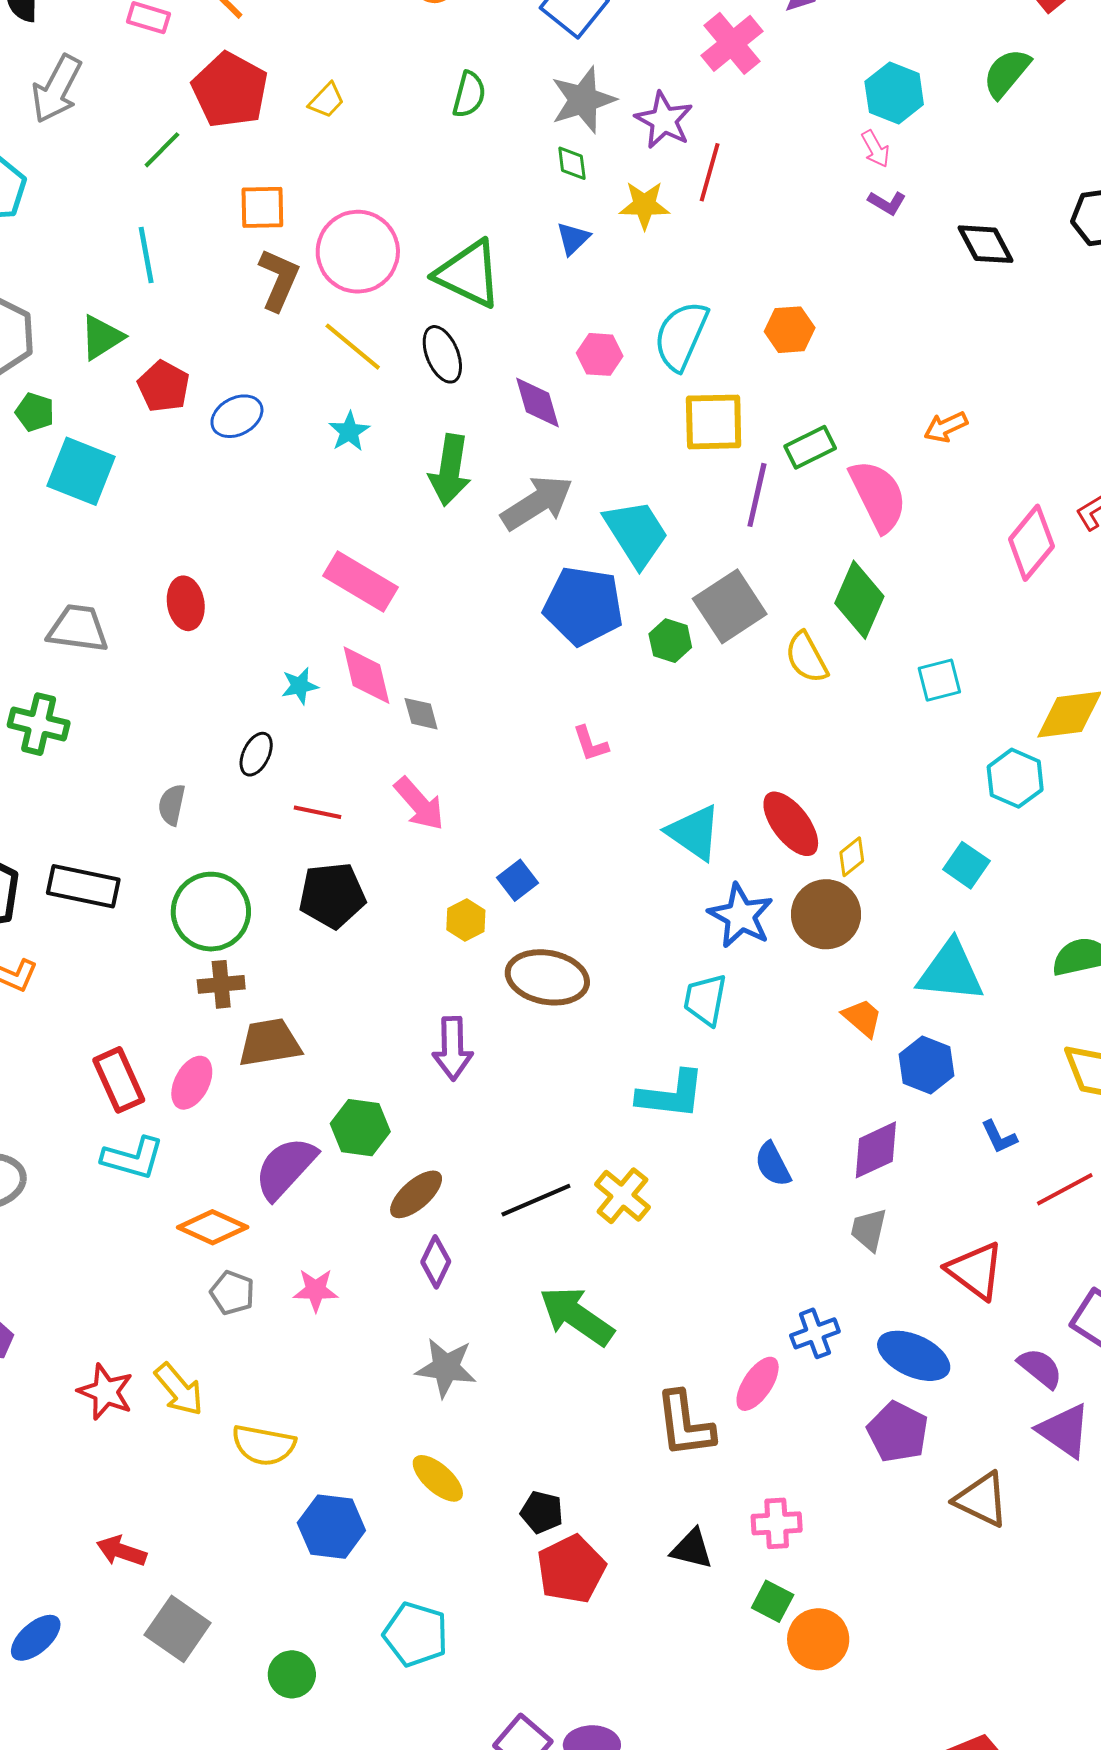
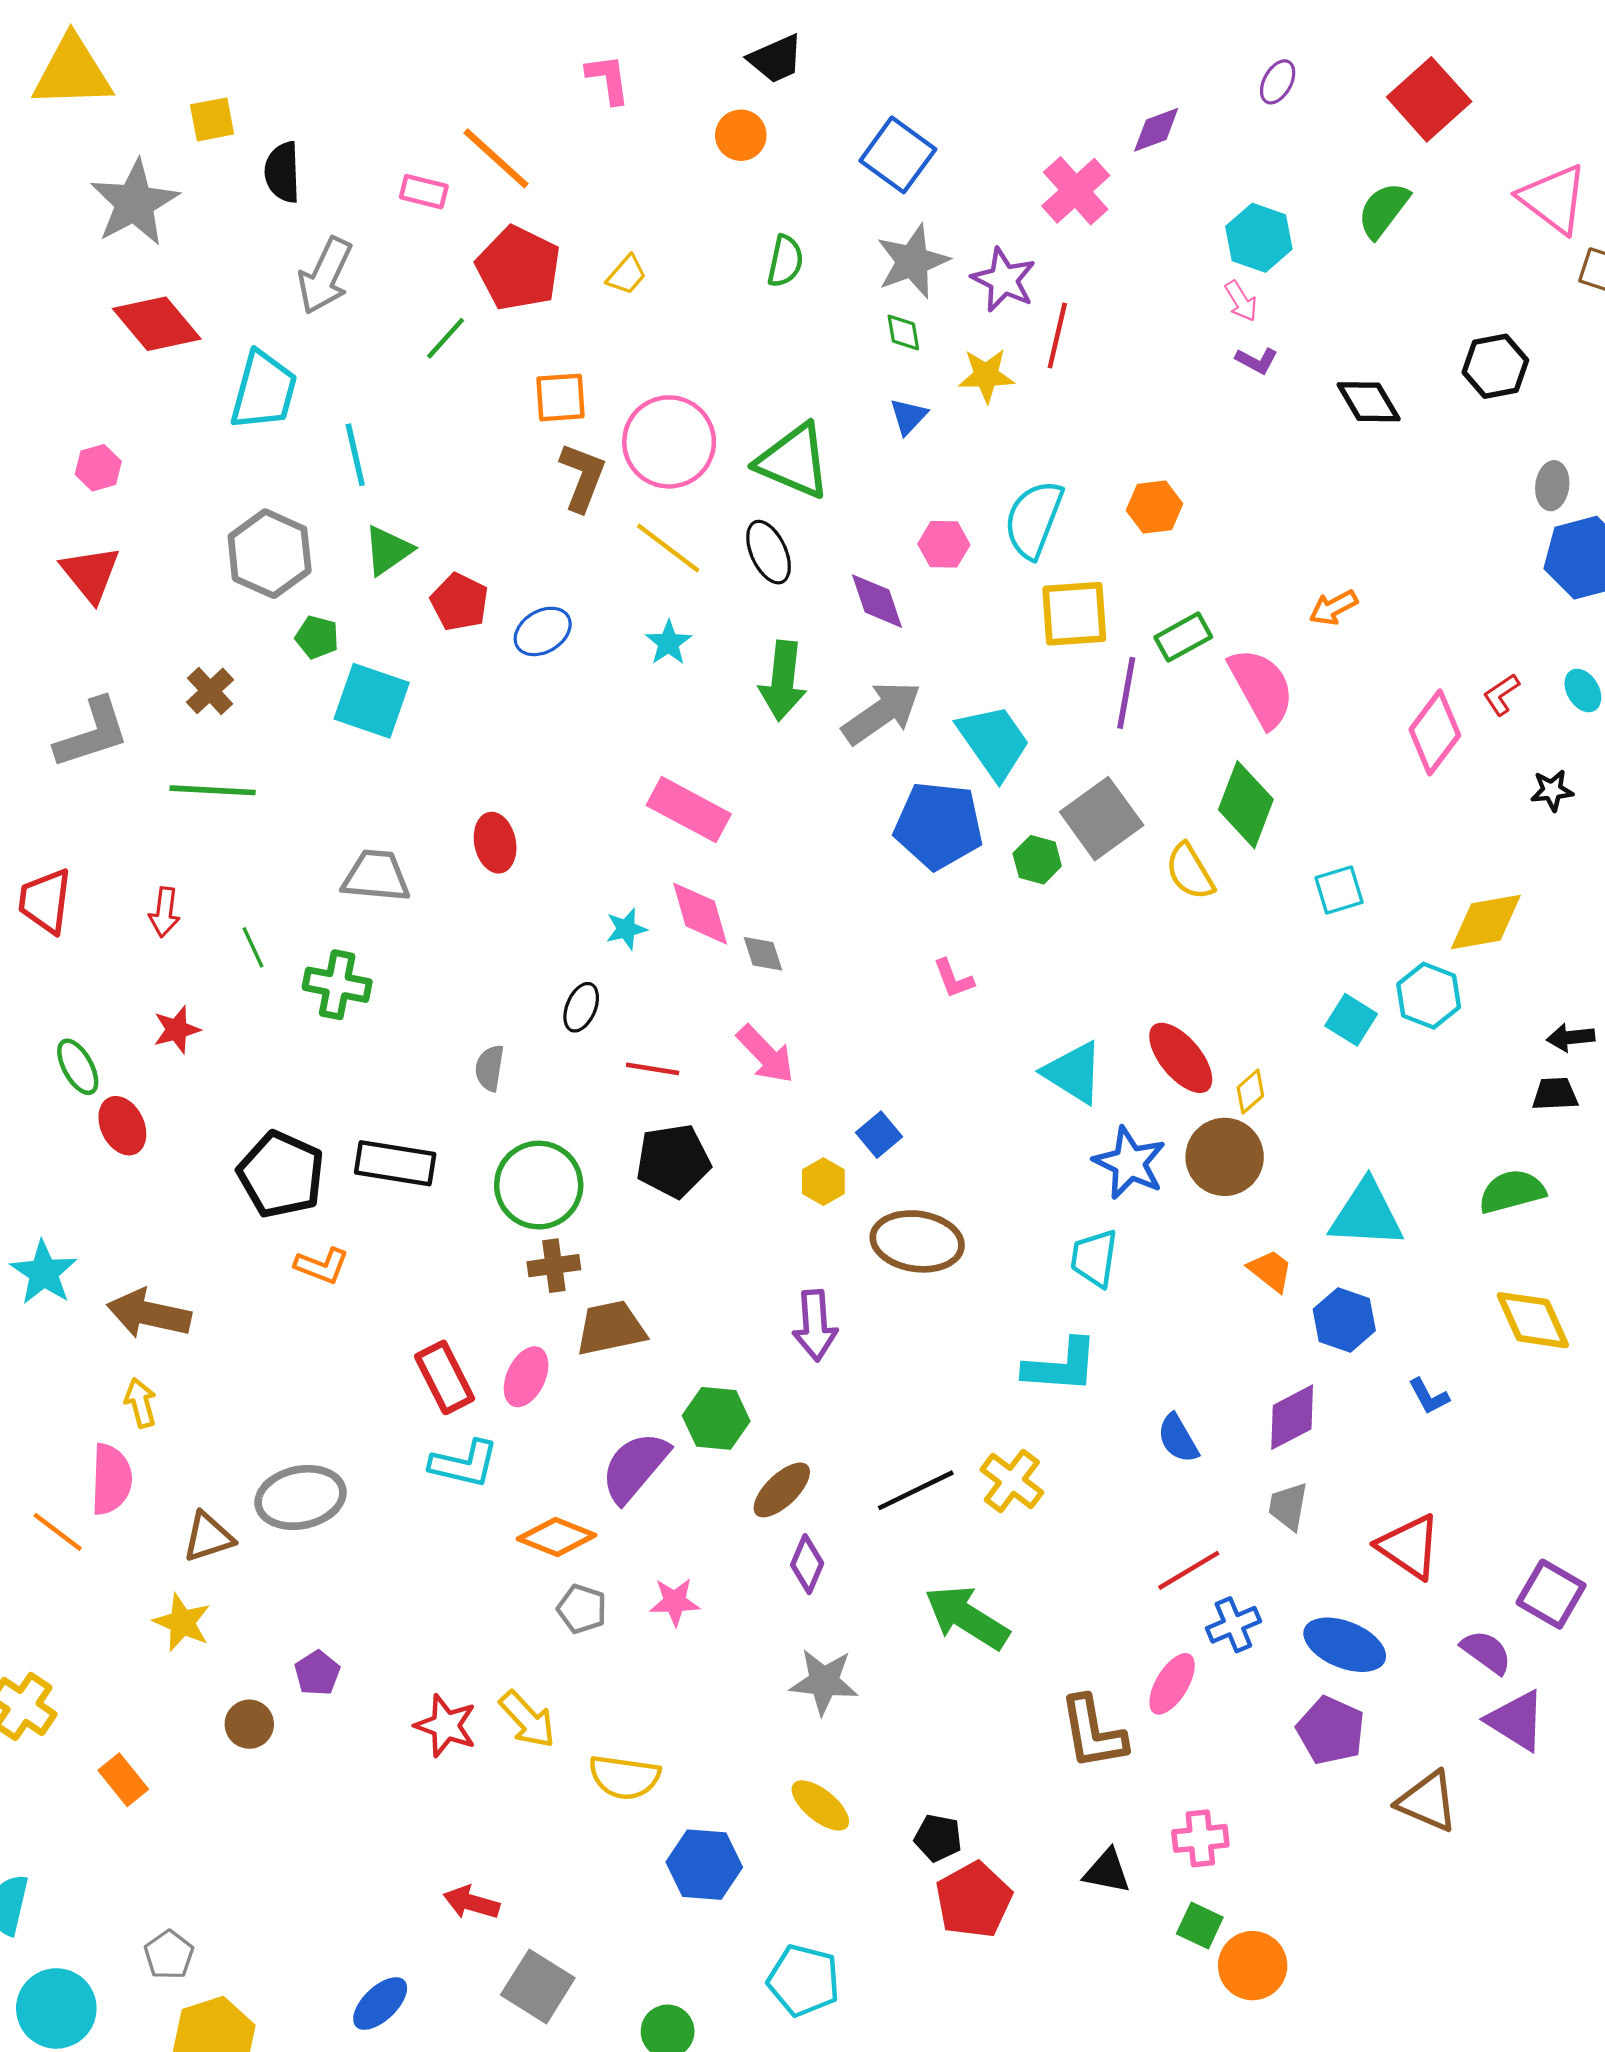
cyan line: (146, 255) -> (355, 455), moved
cyan square: (966, 865) -> (1351, 1020), moved
red line: (1065, 1189) -> (1189, 1570), moved

